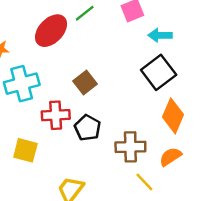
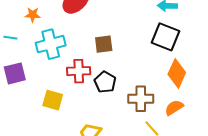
black square: (159, 72) -> (165, 37), turned -32
brown square: (85, 82) -> (104, 44), turned 30

